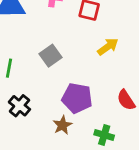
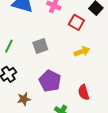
brown star: (62, 125) -> (24, 99), moved

